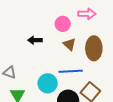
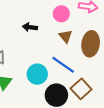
blue line: (71, 71) -> (63, 65), turned 30

